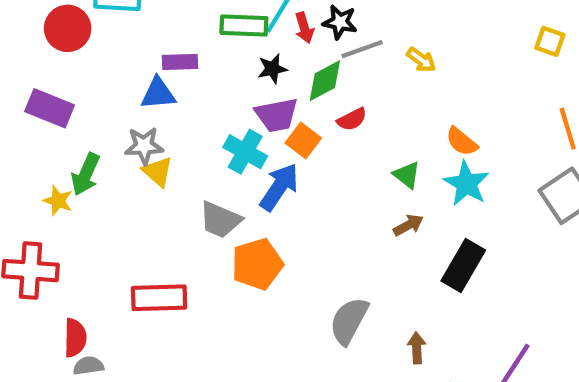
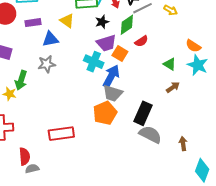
purple rectangle: (180, 62) -> (33, 23), moved
yellow triangle: (158, 172) -> (67, 21), moved
gray trapezoid: (220, 220) -> (113, 93), moved
black rectangle: (463, 266) -> (143, 113), moved
gray semicircle: (349, 321) -> (150, 135), turned 95

